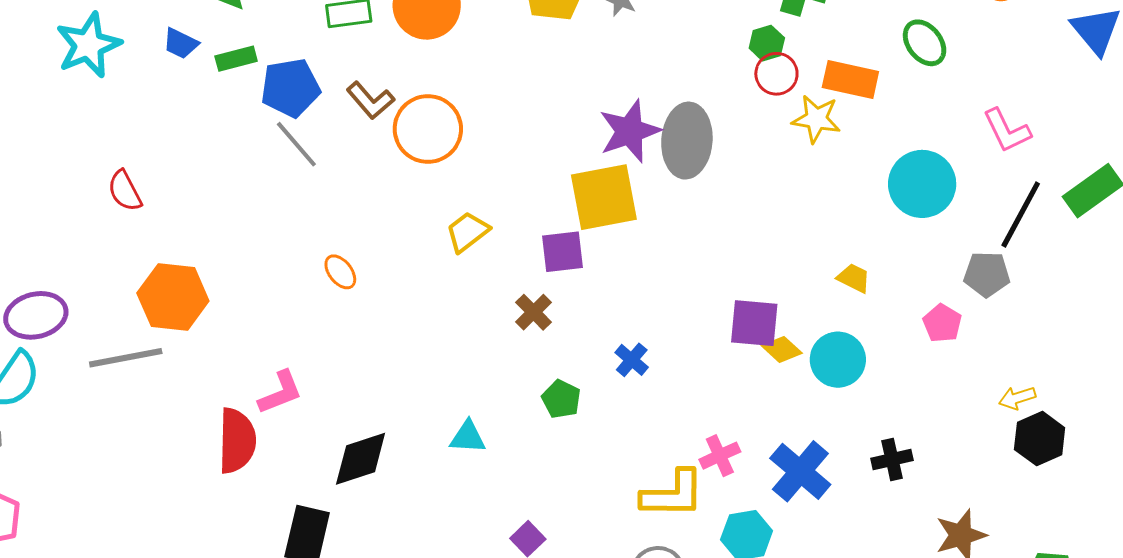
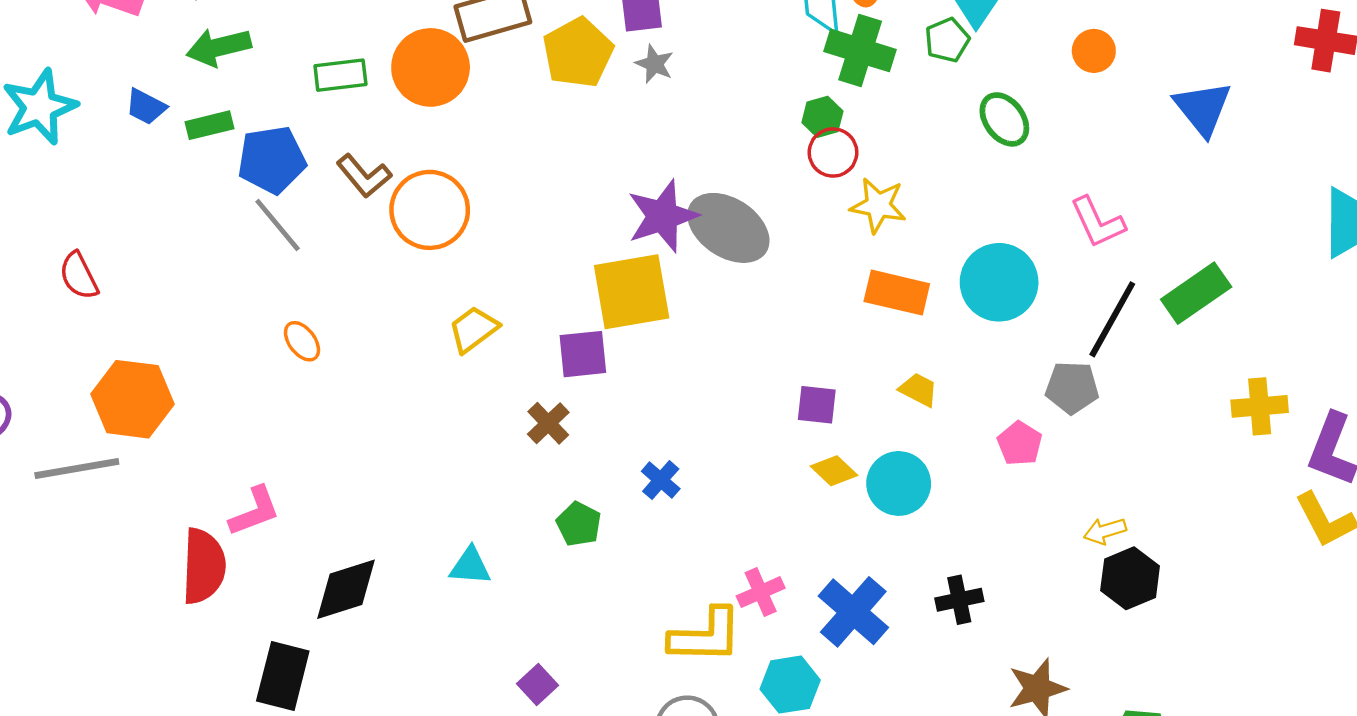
orange rectangle: (850, 79) -> (897, 293), moved
gray ellipse: (687, 141) -> (728, 228), turned -62
orange ellipse: (340, 272) -> (302, 341), moved
purple square: (754, 323) -> (817, 405), moved, size x0.7

